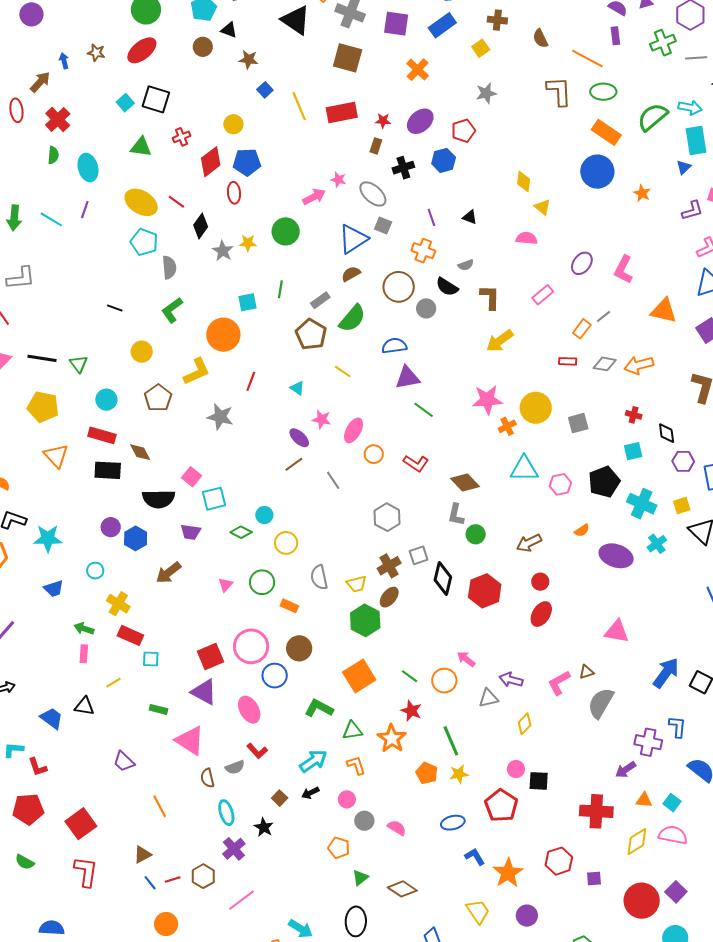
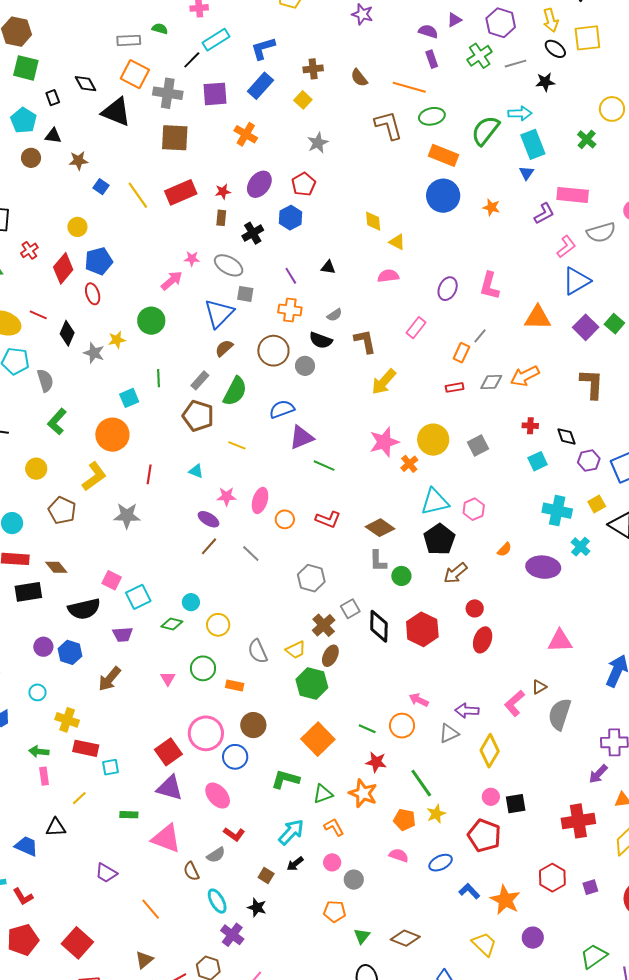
black pentagon: (604, 482) -> (439, 539), moved
yellow diamond: (525, 724) -> (490, 751), size x1.5
pink semicircle: (397, 828) -> (399, 855), moved

